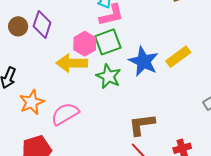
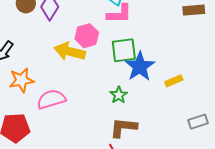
green square: (108, 42) -> (124, 50), moved
yellow rectangle: (178, 57) -> (174, 81), moved, size x0.7
green star: (108, 76) -> (119, 95), moved, size x0.7

